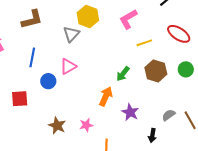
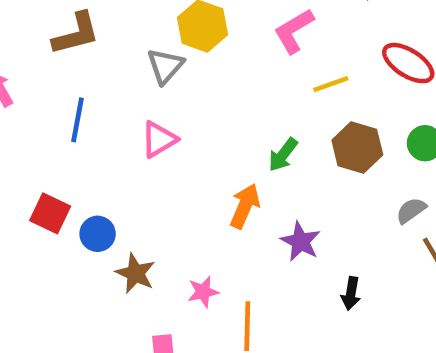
blue circle: (48, 81) -> (98, 234), moved
red square: (20, 99) -> (50, 213), turned 30
gray semicircle: (169, 115) -> (411, 210), moved
pink star: (86, 125) -> (203, 292), moved

